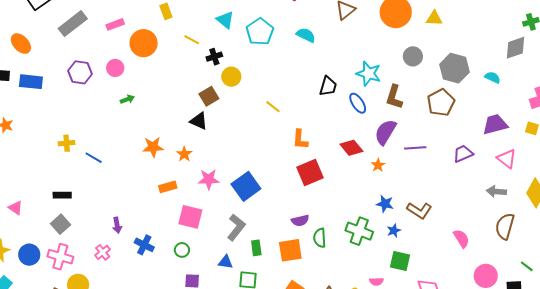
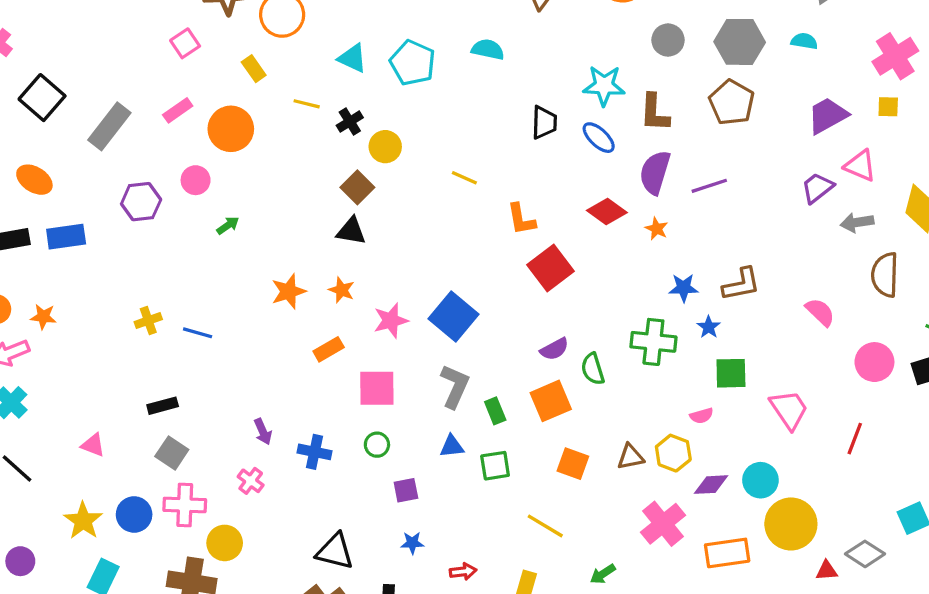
purple trapezoid: (463, 154) -> (817, 188), moved
brown L-shape: (419, 210) -> (741, 284), turned -30

